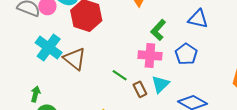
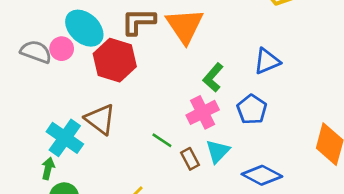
blue triangle: (198, 19) -> (267, 61), turned -35
cyan cross: (49, 48) -> (65, 138), moved
pink cross: (150, 55) -> (203, 112), turned -30

